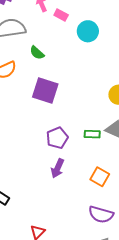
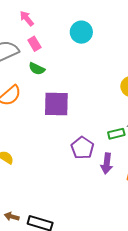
pink rectangle: (61, 15) -> (34, 44), moved, turned 48
purple arrow: (58, 168) -> (107, 163), moved

